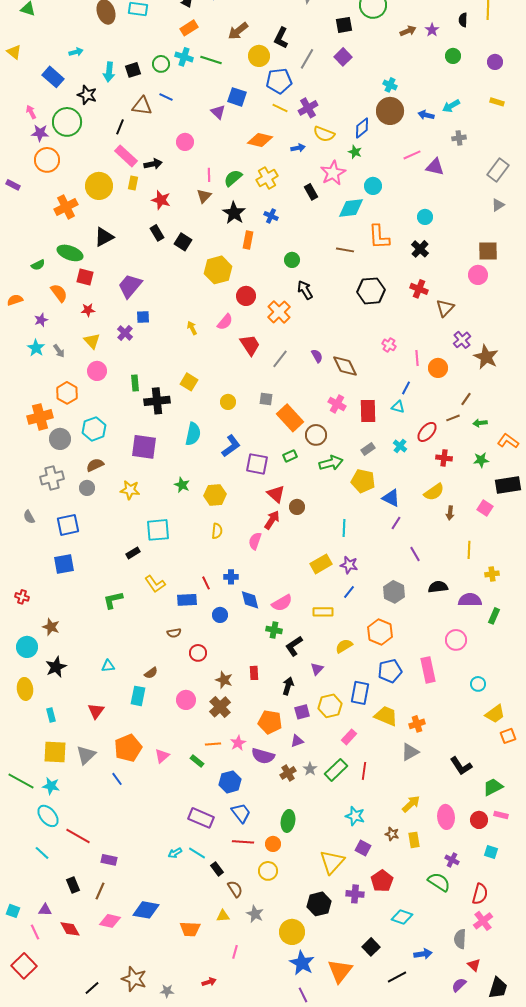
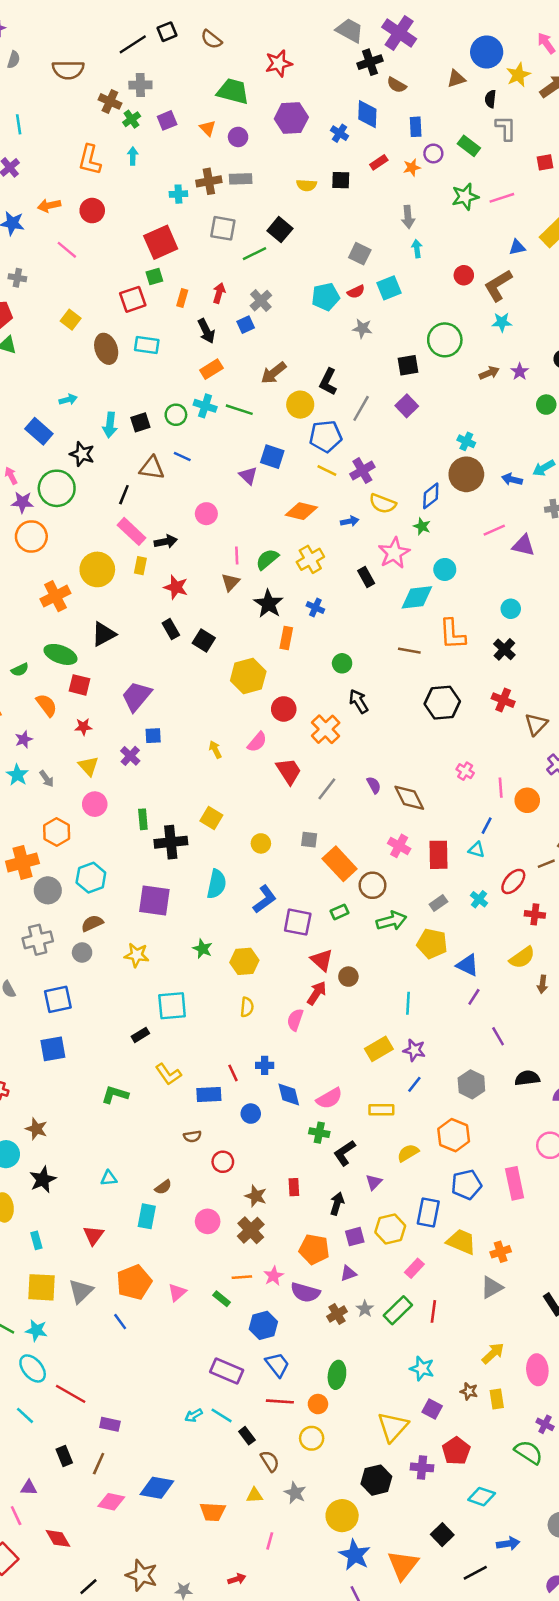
green L-shape: (113, 600) -> (115, 1095), turned 30
red diamond: (70, 929) -> (58, 1538), moved

